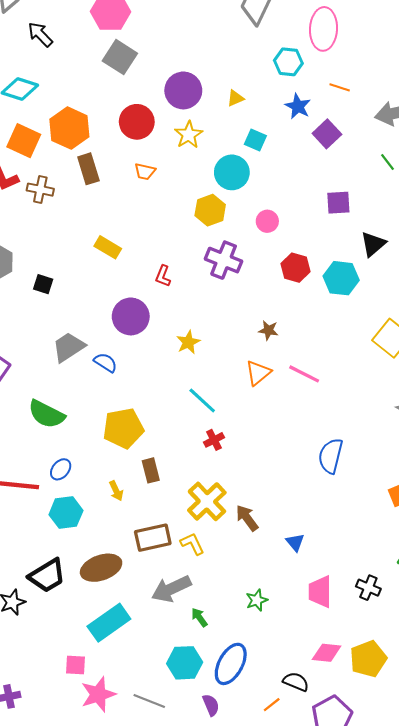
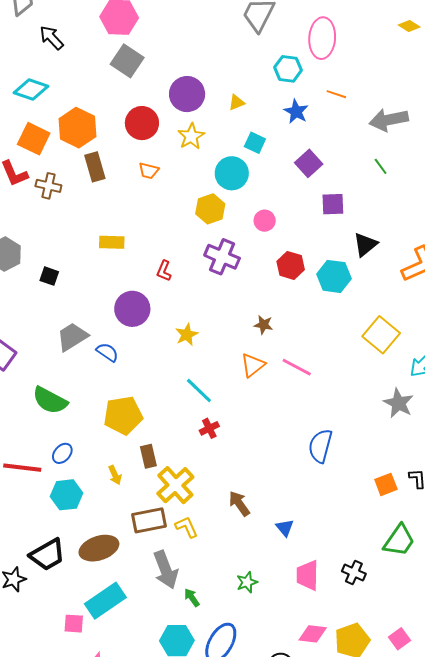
purple square: (327, 134) -> (309, 163), moved
yellow rectangle: (108, 247) -> (112, 242), turned -30
yellow cross: (207, 501) -> (175, 485), moved
gray arrow: (171, 589) -> (166, 570), turned -87
pink square: (76, 665) -> (74, 624), moved

